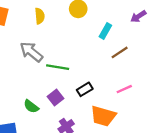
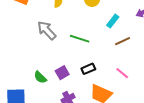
green line: (58, 67) -> (80, 39), moved
pink line: (124, 89) -> (122, 73), turned 56

